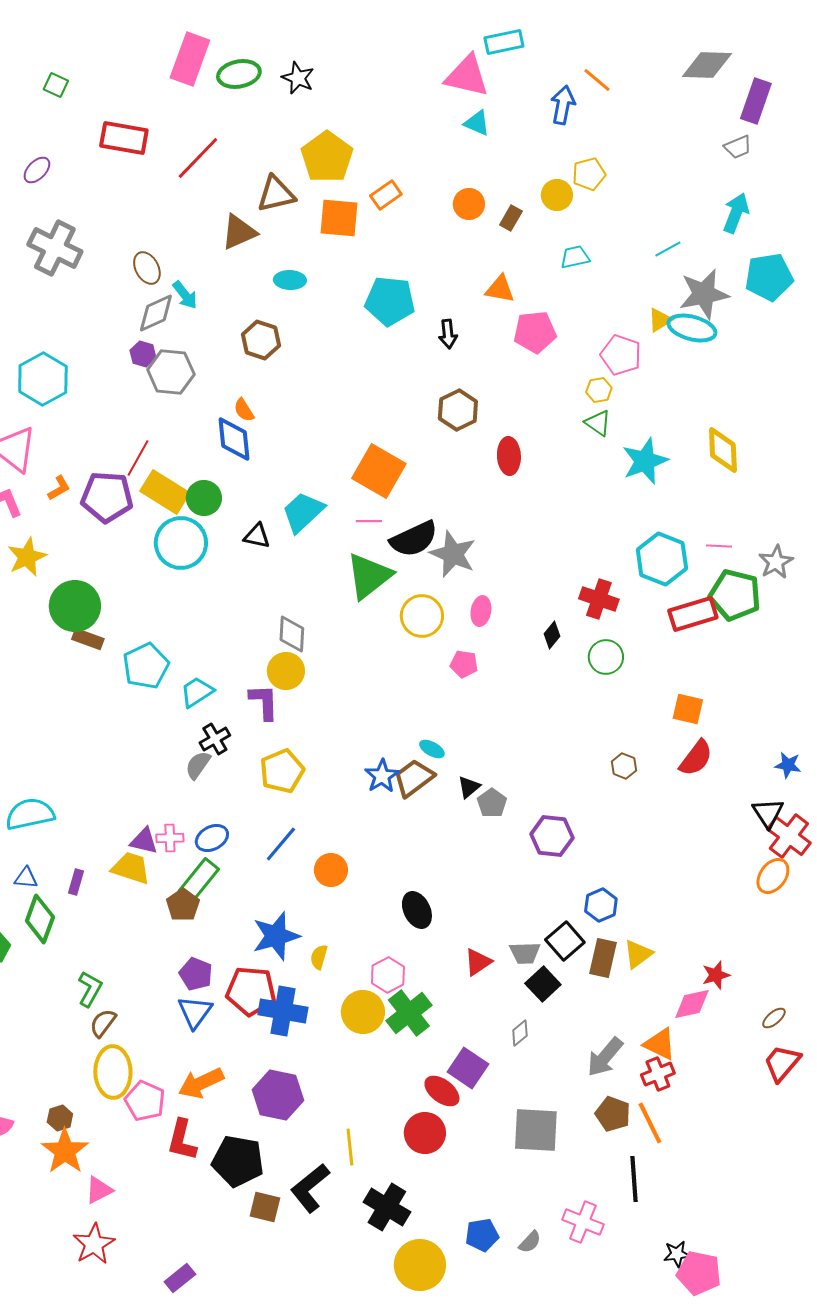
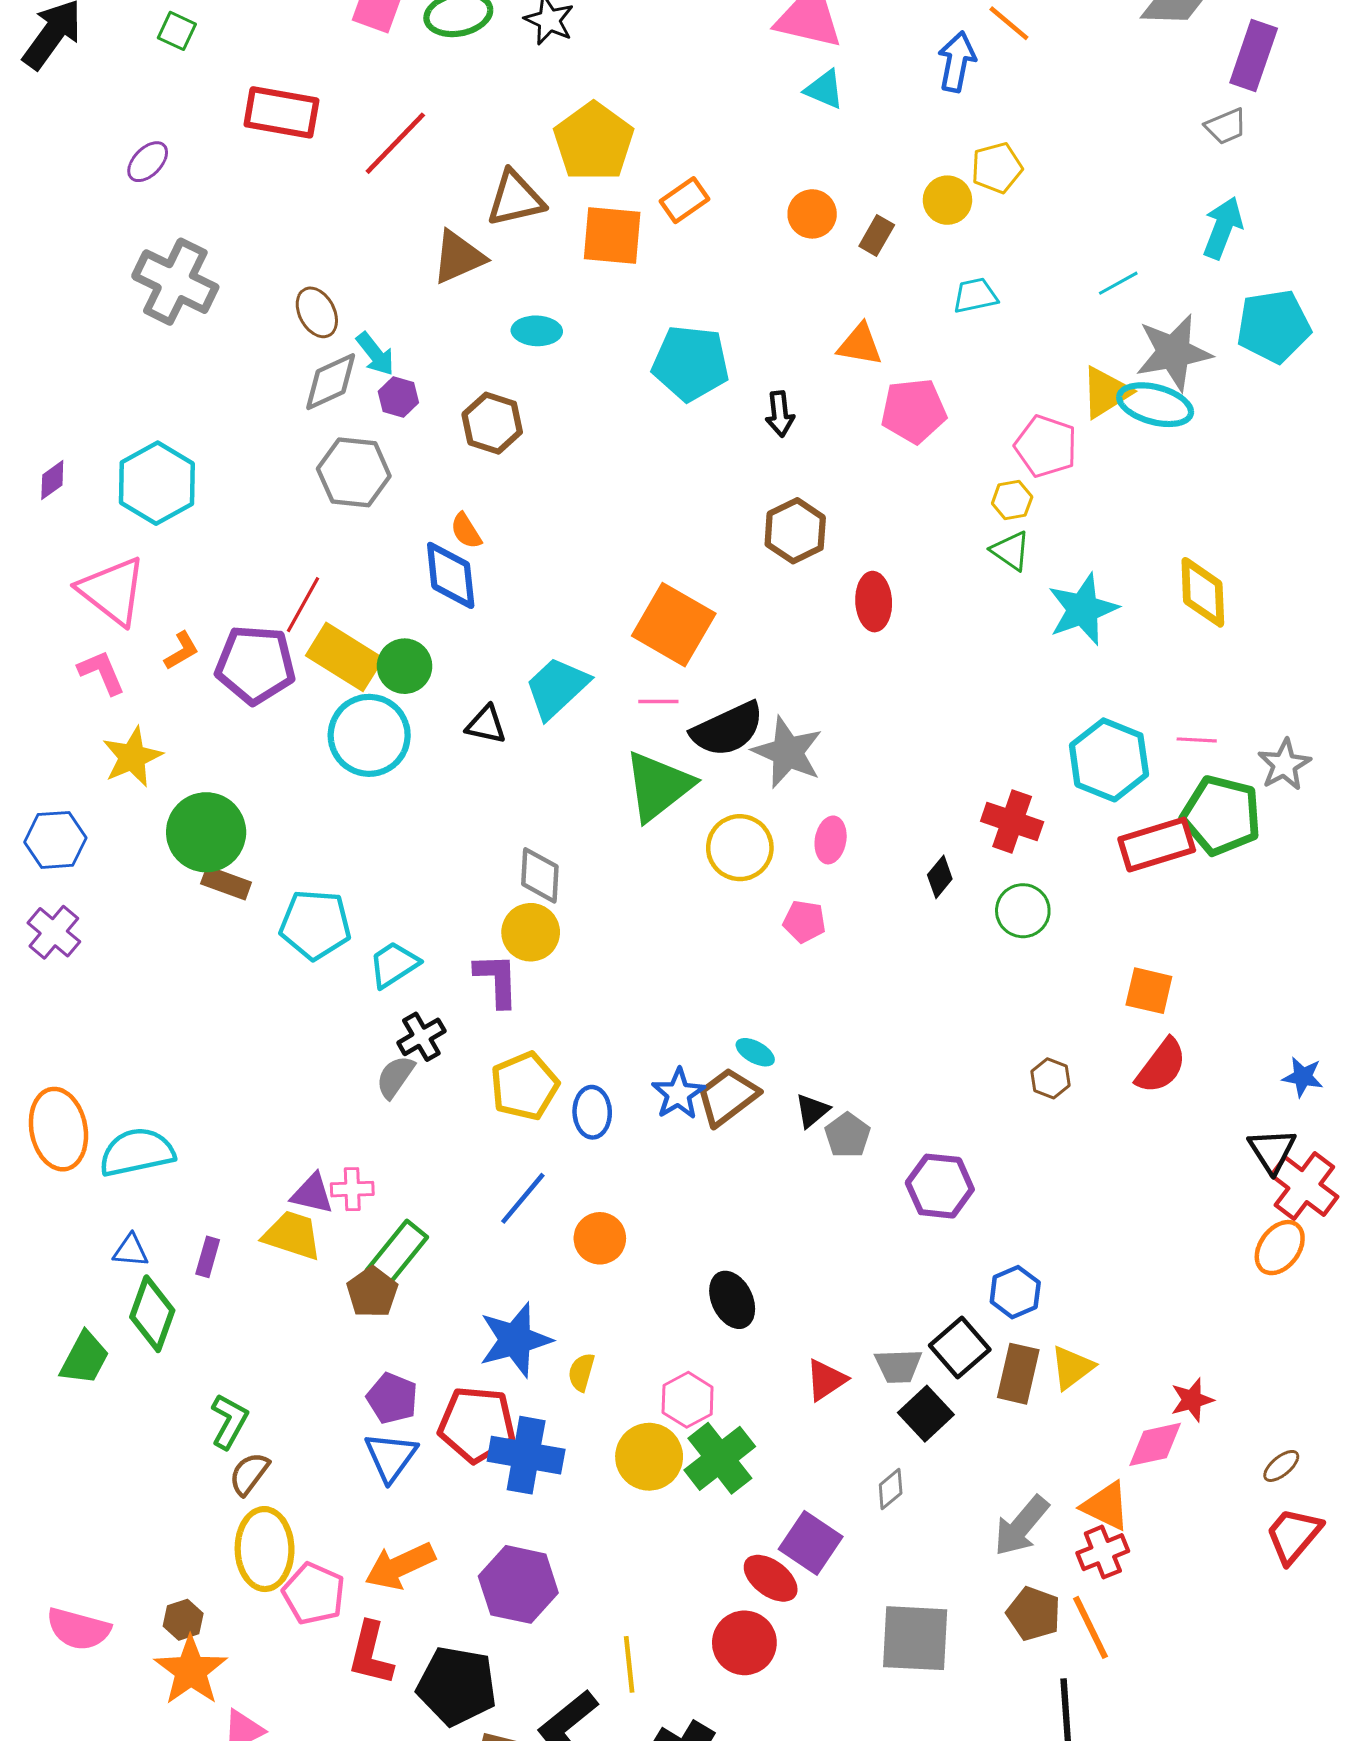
yellow triangle: (660, 320) -> (1106, 392), size x1.4
purple hexagon: (143, 354) -> (398, 397), moved
cyan pentagon: (146, 666) -> (315, 925), turned 30
blue ellipse: (212, 838) -> (592, 1112), moved, turned -64

